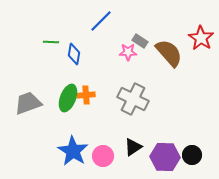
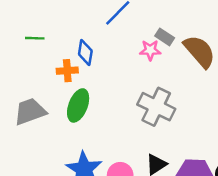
green line: (51, 42) -> (35, 38), moved
orange cross: (86, 95) -> (67, 71), moved

